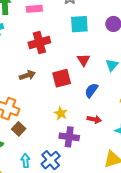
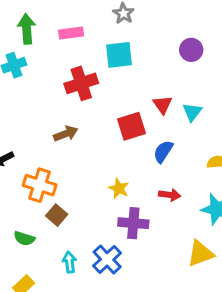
cyan square: (79, 24) -> (119, 55), moved
red triangle: (84, 60) -> (162, 105), moved
red square: (62, 78) -> (132, 126), moved

